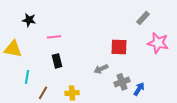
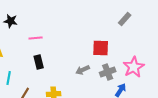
pink star: (158, 43) -> (134, 67), moved, turned 30
gray cross: (122, 82) -> (108, 72), moved

